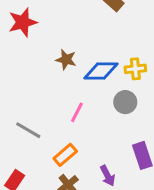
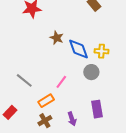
blue diamond: (101, 71) -> (79, 49), turned 60
pink line: (77, 112) -> (61, 82), moved

